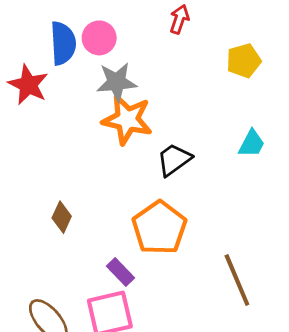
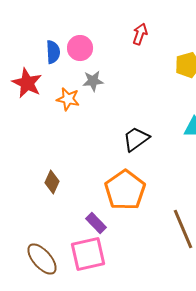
blue semicircle: (63, 43) -> (53, 52), size x0.7
gray star: (117, 82) -> (93, 81), size x0.7
orange star: (127, 120) -> (68, 99), moved, size x0.6

